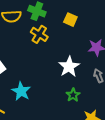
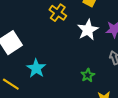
white star: (69, 67) -> (88, 30), moved

